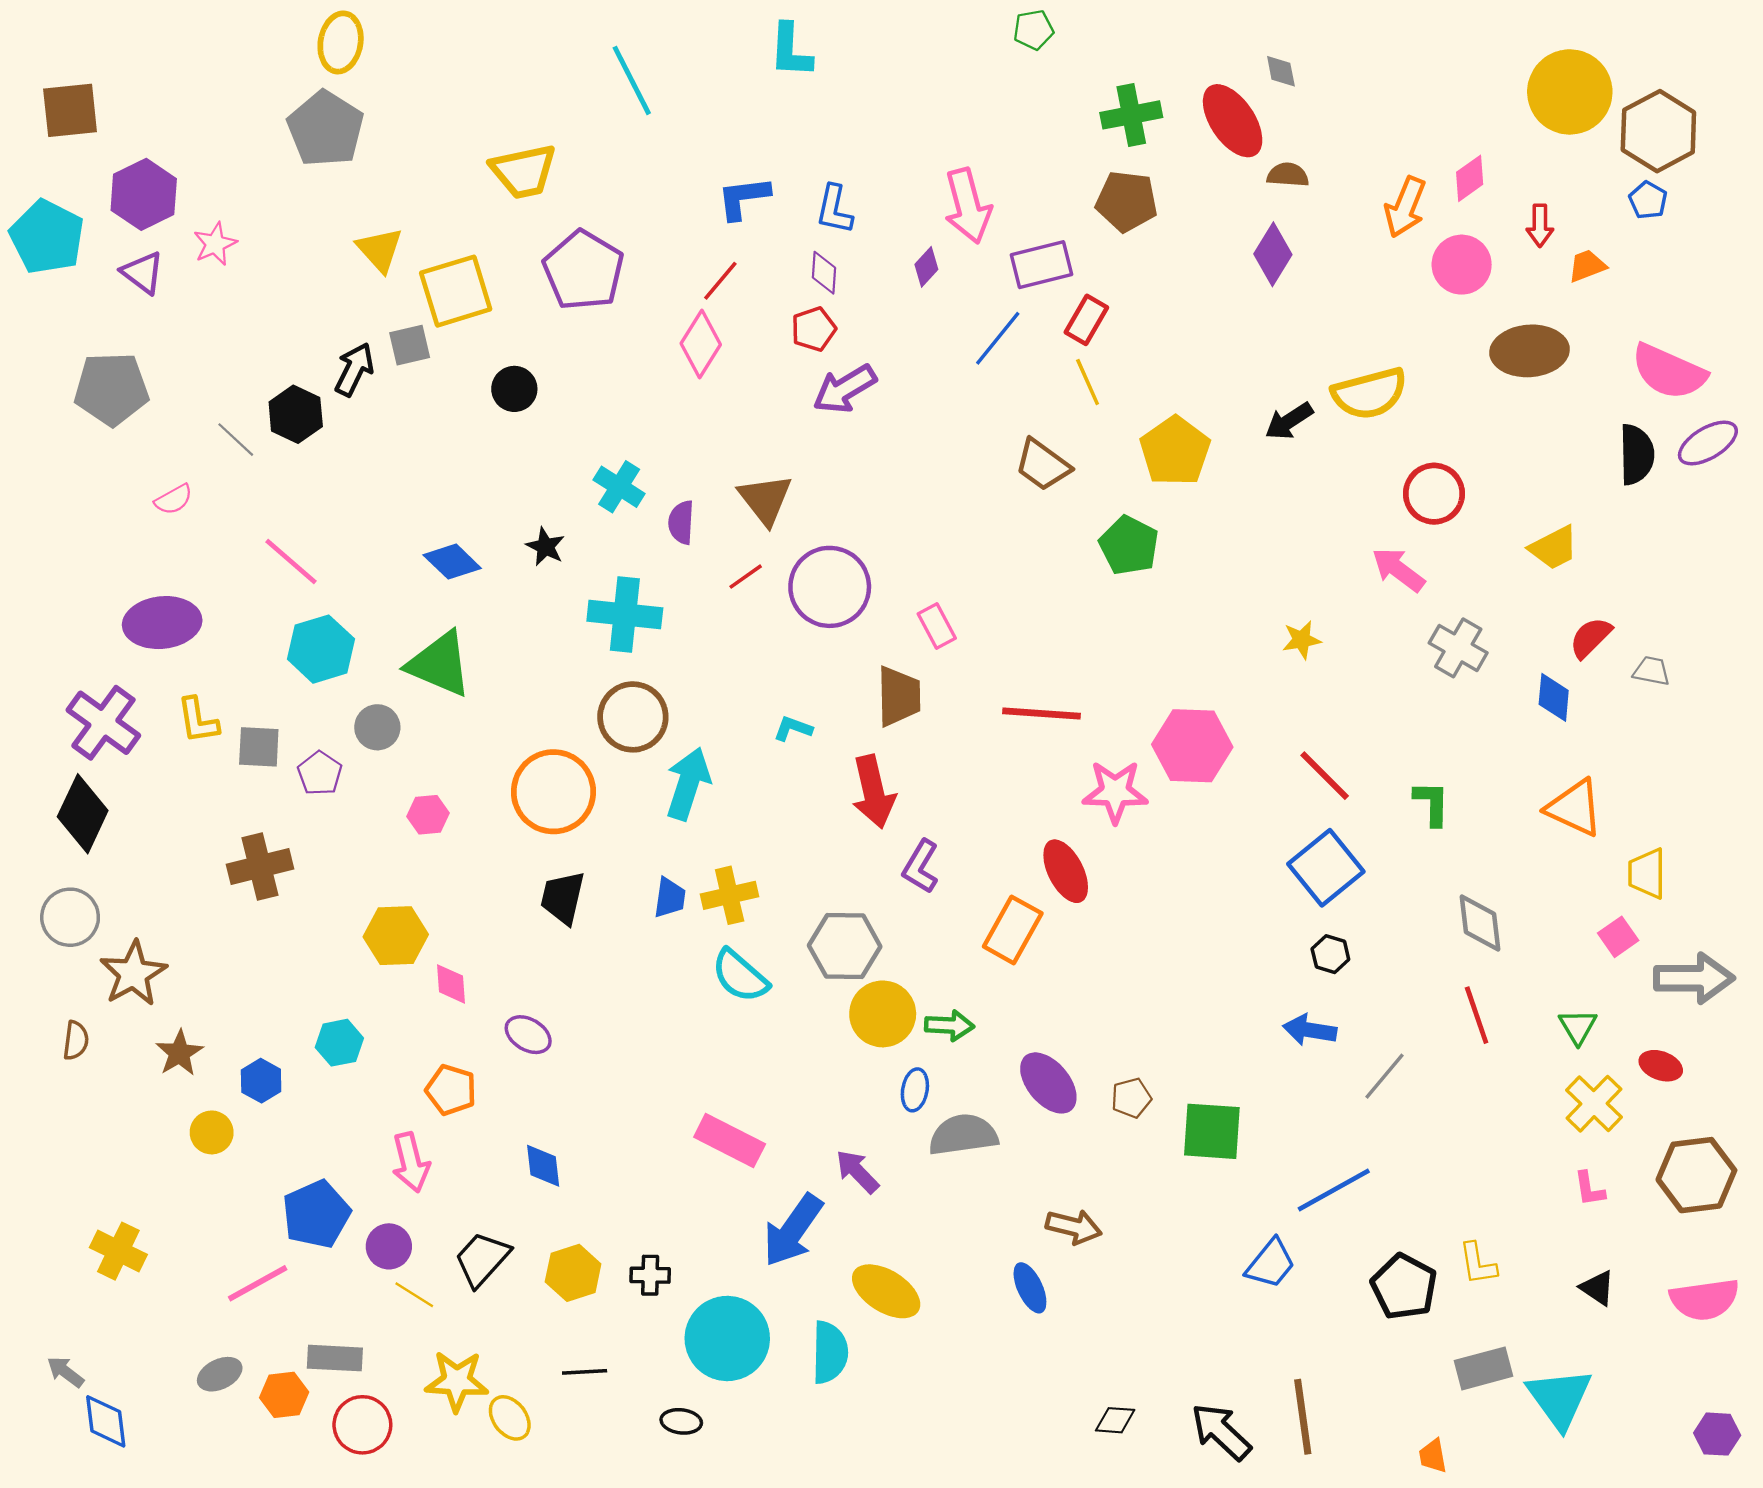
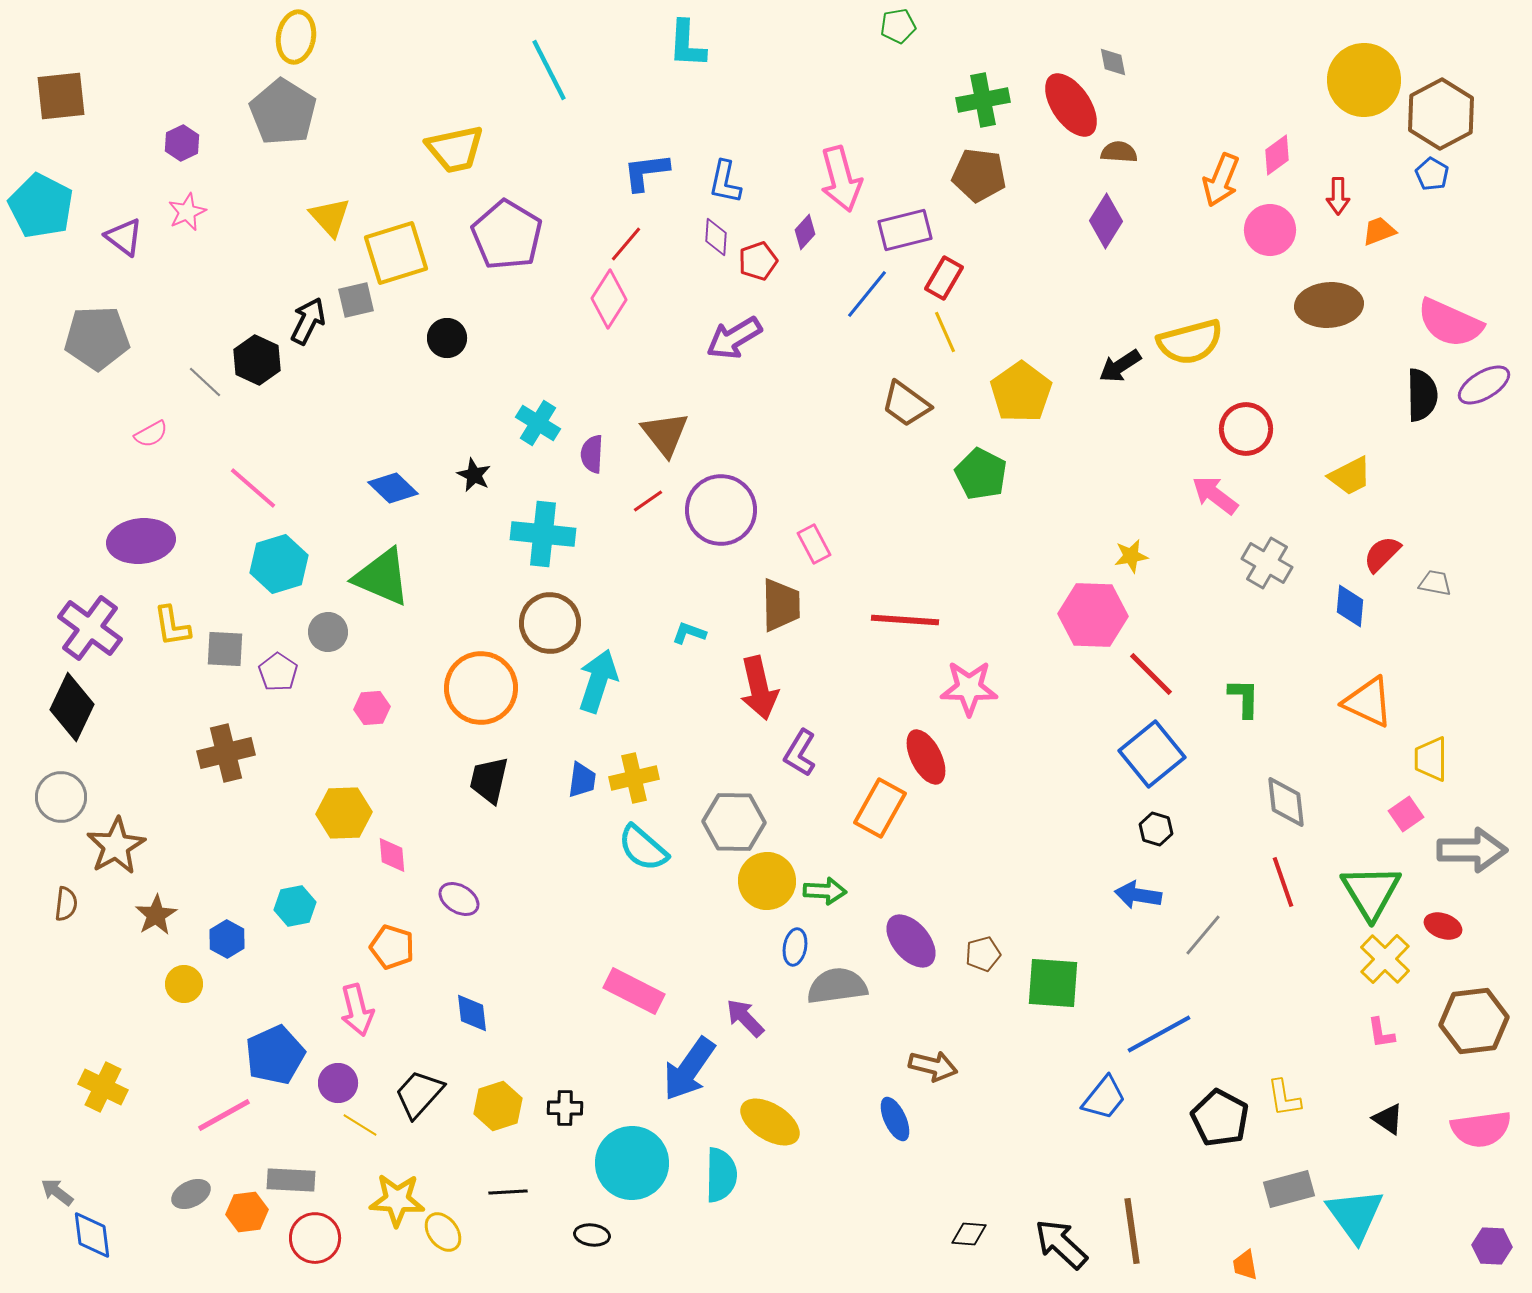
purple hexagon: (144, 194) -> (182, 143), moved, size x0.6
red pentagon: (814, 329) -> (758, 261), moved
pink hexagon: (1192, 746) -> (1093, 615), moved
green triangle: (1578, 1027) -> (1371, 892), size x1.8

